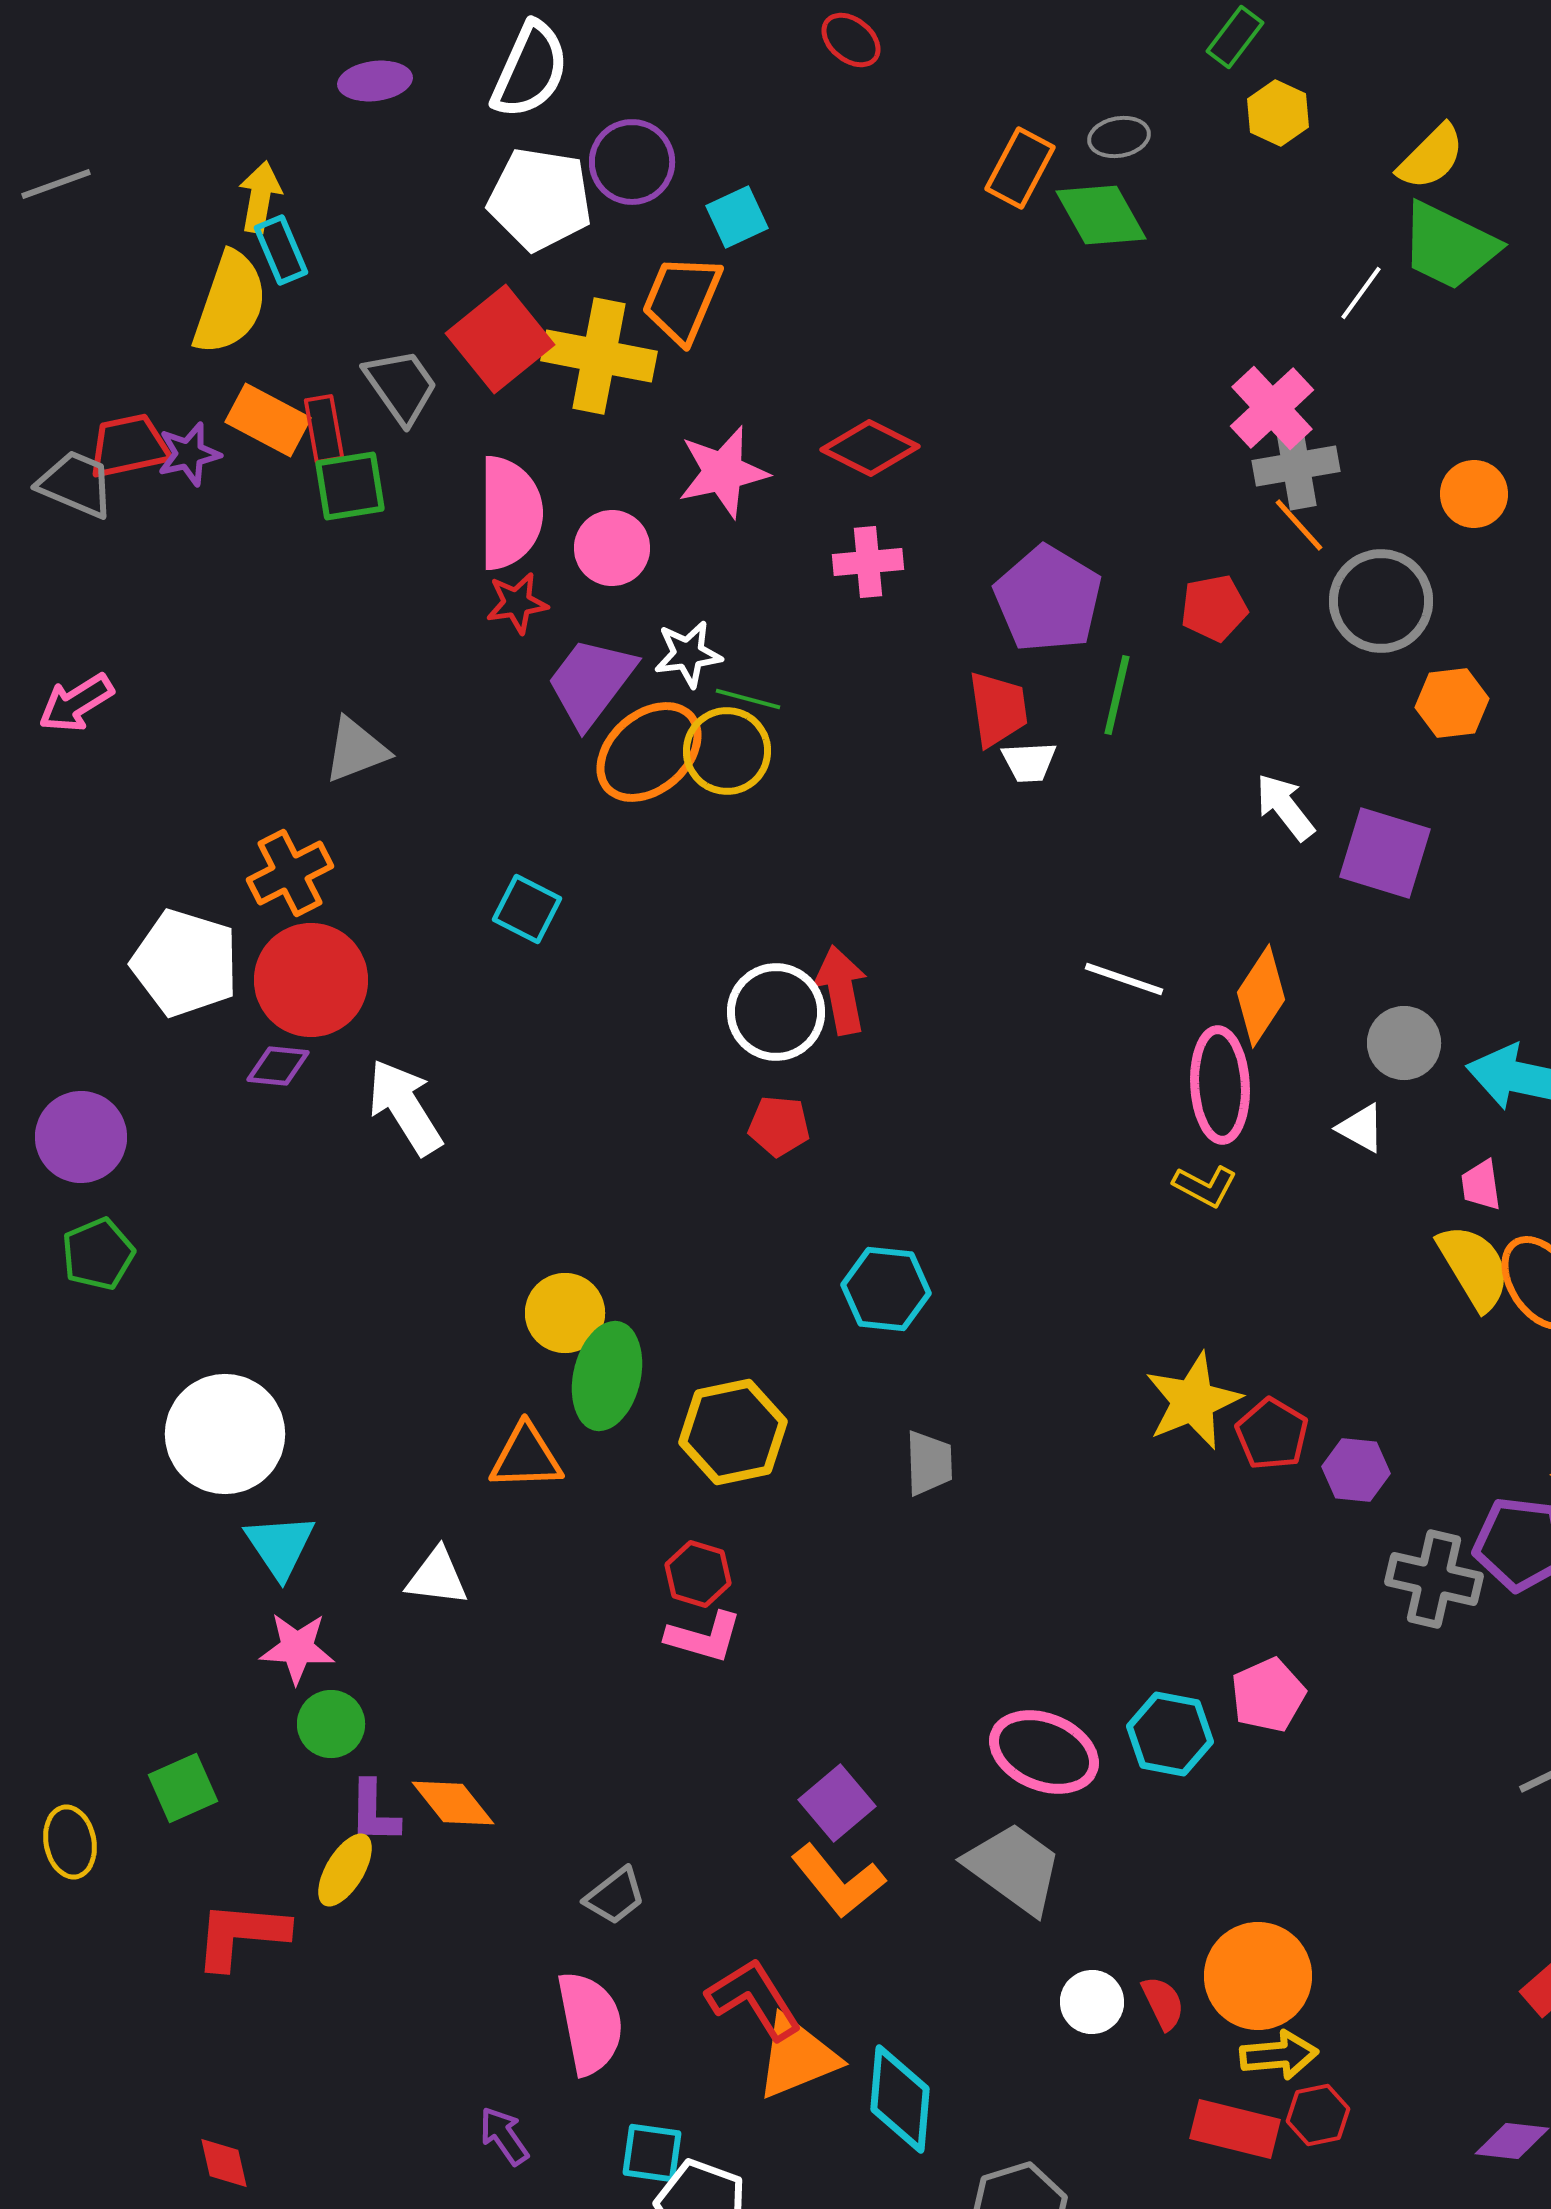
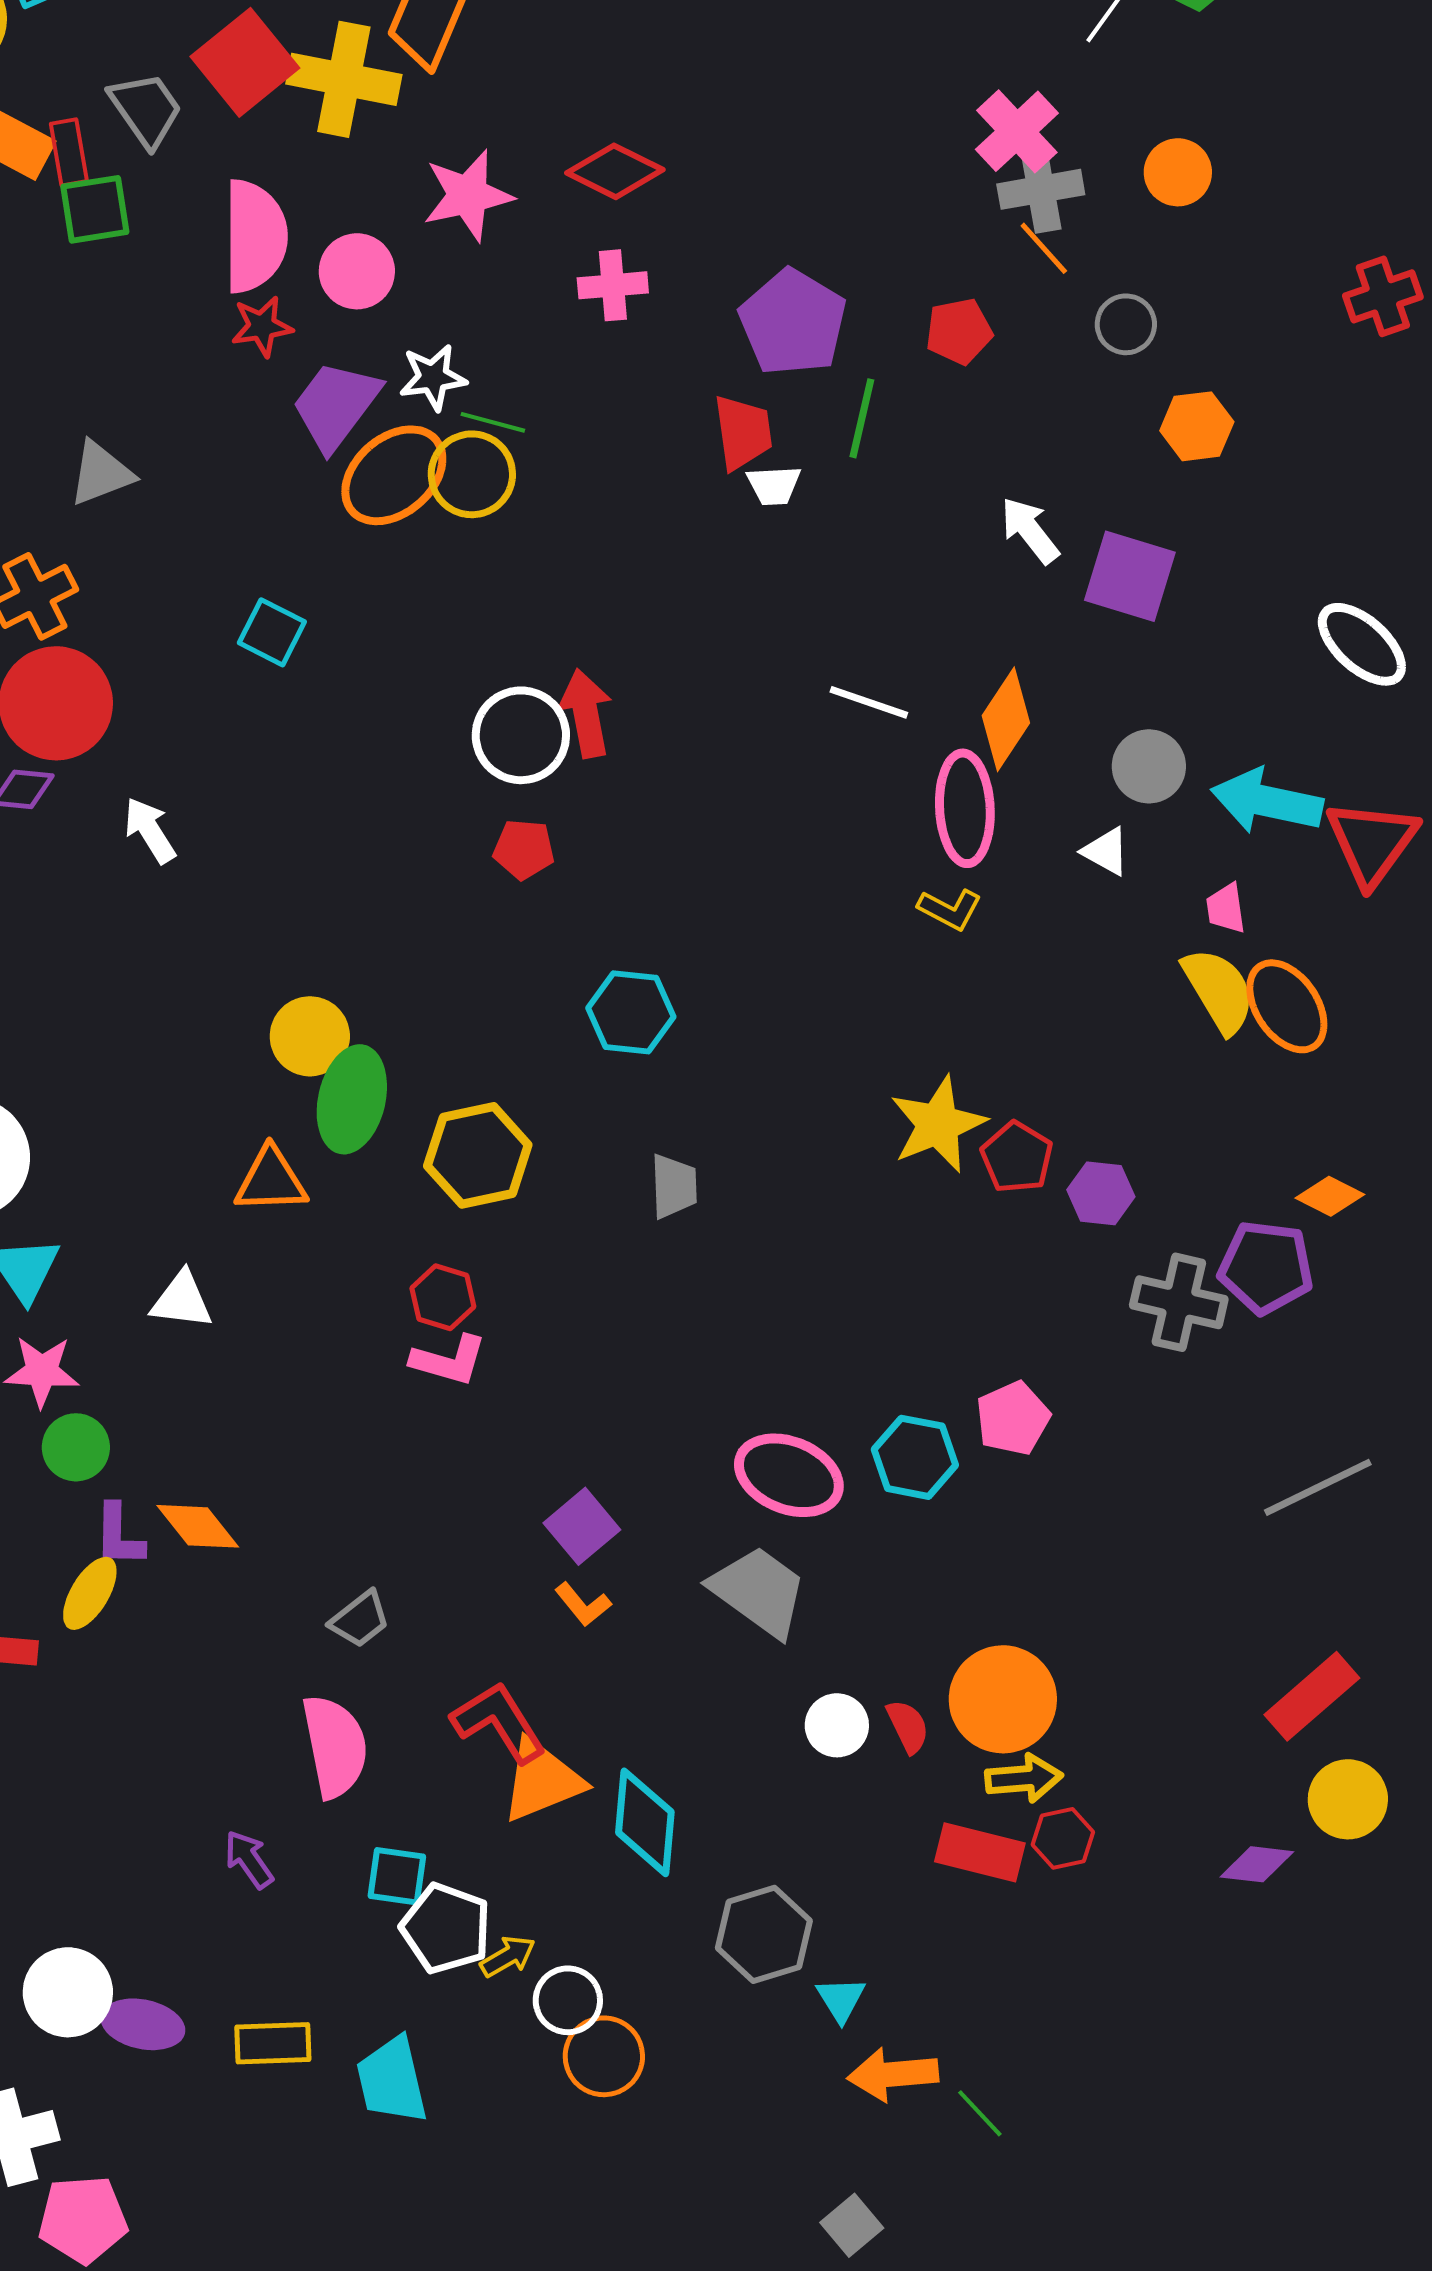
orange circle: (1474, 494) -> (1178, 172), moved
gray circle: (1381, 601) -> (1126, 324), size x0.6
white arrow: (405, 1107) -> (150, 830), size x0.7
orange L-shape: (838, 1881) -> (583, 1604), size x0.6

